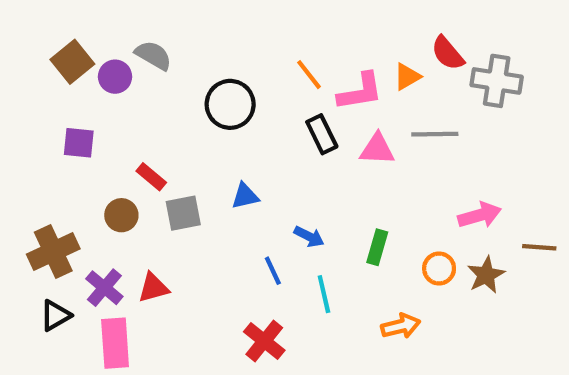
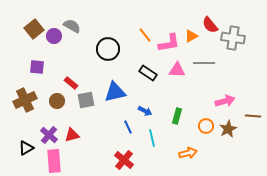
black rectangle: (322, 134) -> (148, 73), moved, turned -30
blue triangle: (245, 196) -> (115, 92), size x1.6
brown cross: (53, 251) -> (25, 100), moved

